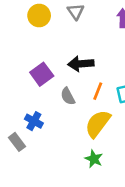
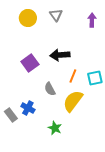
gray semicircle: (68, 96) -> (50, 89), moved
blue cross: (34, 121) -> (28, 108), moved
green star: (94, 159) -> (55, 128), moved

